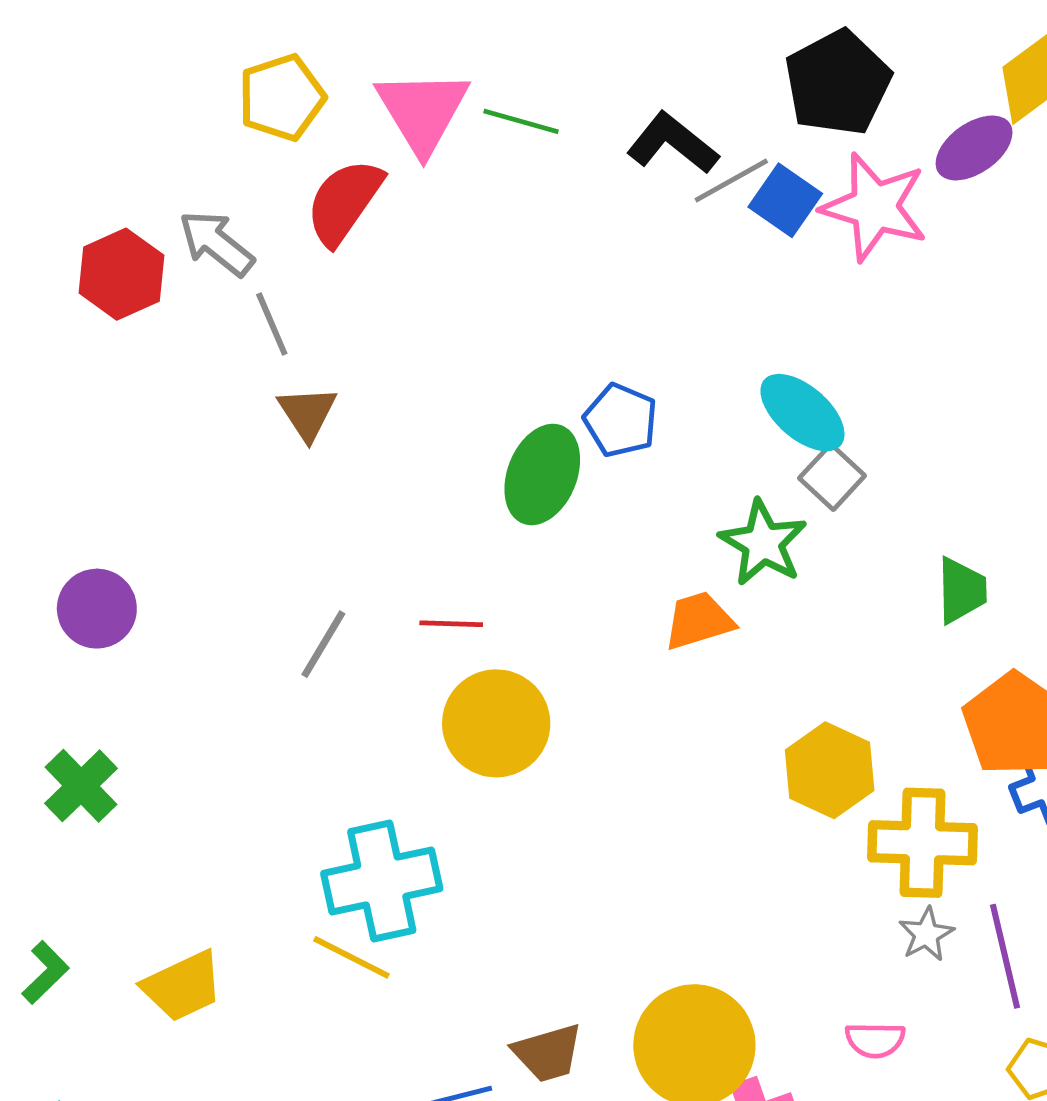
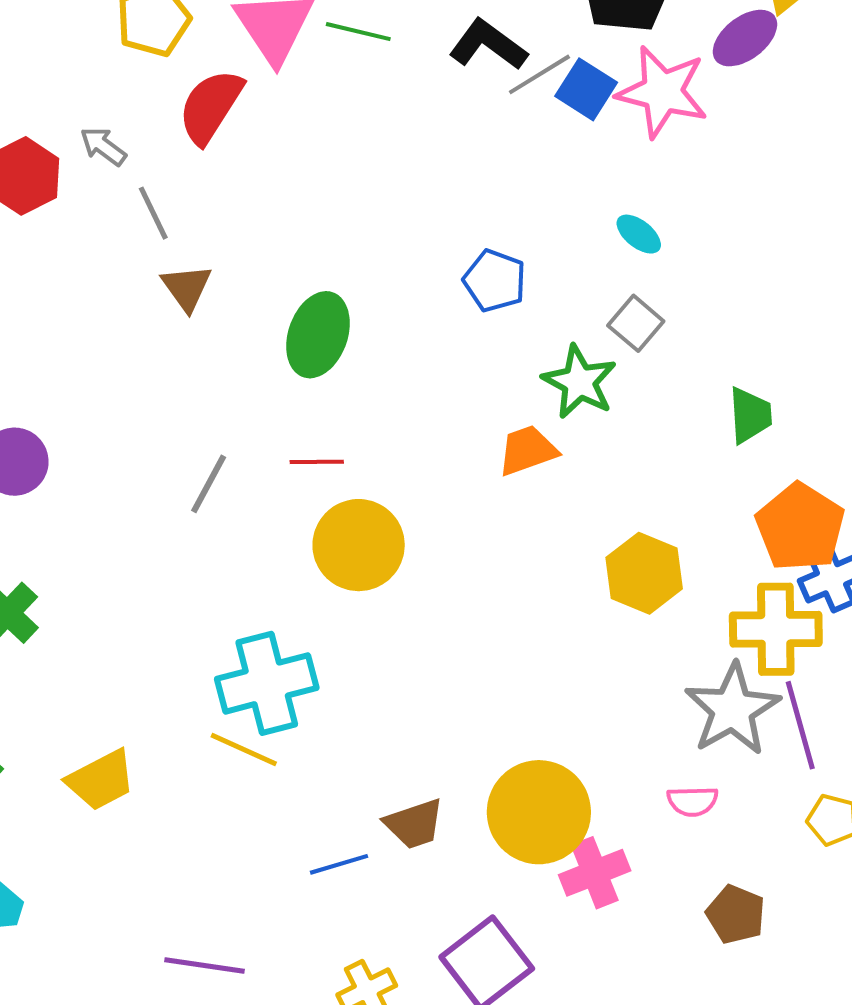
gray arrow: (216, 243) -> (103, 146), size x0.7
cyan ellipse: (802, 413) -> (639, 234), moved, size x0.6
blue pentagon: (621, 420) -> (495, 281), moved
green ellipse: (542, 474) -> (318, 335), moved
yellow cross: (922, 843) -> (776, 629), moved
gray star: (926, 934) -> (732, 709), size x2.0

